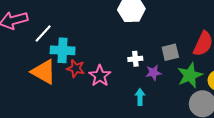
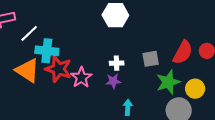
red star: (76, 68) -> (58, 69), size x1.5
purple star: (154, 73) -> (113, 81), moved
cyan arrow: (140, 97) -> (128, 107), moved

